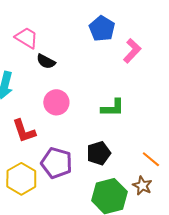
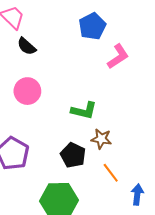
black pentagon: (99, 153) -> (73, 155), moved, turned 30
brown star: (142, 186) -> (101, 139), moved, turned -30

